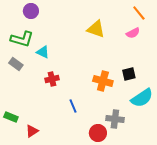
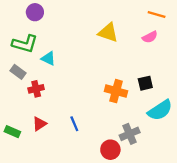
orange line: (139, 13) -> (157, 14), turned -35
red cross: (52, 79) -> (36, 89), moved
blue line: (73, 106) -> (74, 124), moved
gray cross: (115, 119) -> (130, 134), turned -30
red triangle: (32, 131) -> (39, 124), moved

